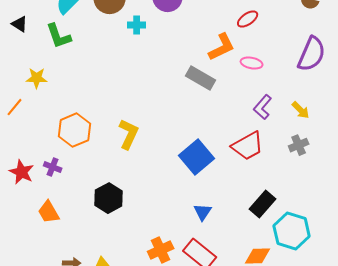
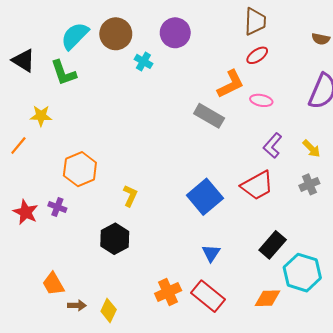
black triangle: (20, 24) -> (24, 60), size x1.4
cyan cross: (137, 25) -> (143, 61), turned 30
yellow L-shape: (129, 134) -> (130, 196), moved, size x0.7
orange trapezoid: (49, 212) -> (53, 284), moved

